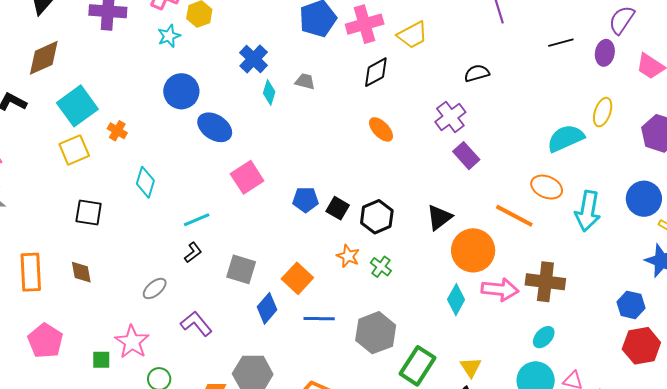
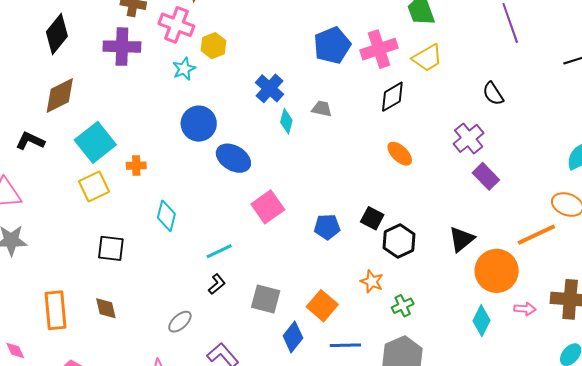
black semicircle: (477, 73) -> (493, 94), turned -105
orange cross: (117, 131) -> (136, 166), turned -30
black square: (338, 208) -> (372, 218), moved
orange line: (514, 216) -> (536, 235), turned -51
green cross: (381, 267) -> (403, 306), moved, turned 30
pink arrow: (500, 290) -> (525, 309), size x0.6

